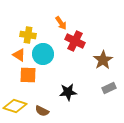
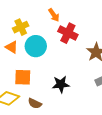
yellow cross: (28, 35) -> (21, 27), turned -35
orange square: (28, 75) -> (23, 77), moved

